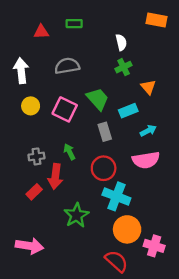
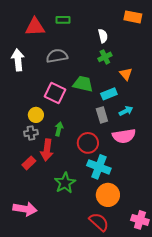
red triangle: (41, 32) -> (35, 27), size x1.5
green trapezoid: (98, 99) -> (83, 84), turned -35
yellow circle: (31, 106) -> (36, 115), moved
gray rectangle: (105, 132) -> (102, 115), moved
green arrow: (69, 152) -> (59, 129), turned 40
pink cross: (154, 246) -> (140, 220), moved

